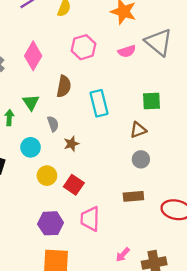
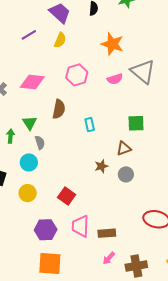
pink diamond: (33, 56) -> (32, 82), turned 65
cyan rectangle: (99, 103) -> (90, 125), size x0.6
gray semicircle: (53, 124) -> (40, 143), moved
brown star: (71, 144) -> (101, 166), moved
yellow circle: (47, 176) -> (28, 193), moved
brown rectangle: (133, 196) -> (107, 233), moved

